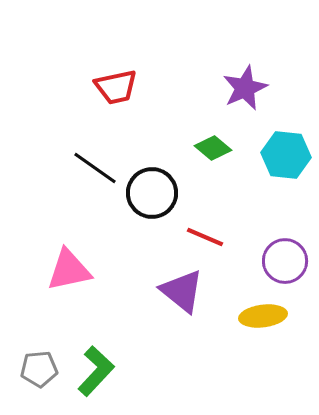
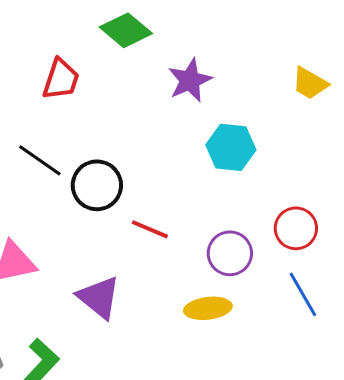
red trapezoid: (116, 87) -> (61, 79), turned -60
green diamond: (213, 148) -> (126, 30), moved, size x1.4
purple triangle: (182, 291) -> (99, 297), moved

